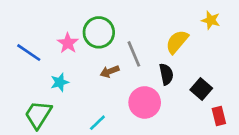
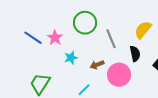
pink star: (68, 43) -> (55, 38), moved
brown arrow: (110, 71) -> (97, 65), moved
cyan star: (60, 82) -> (71, 58), moved

